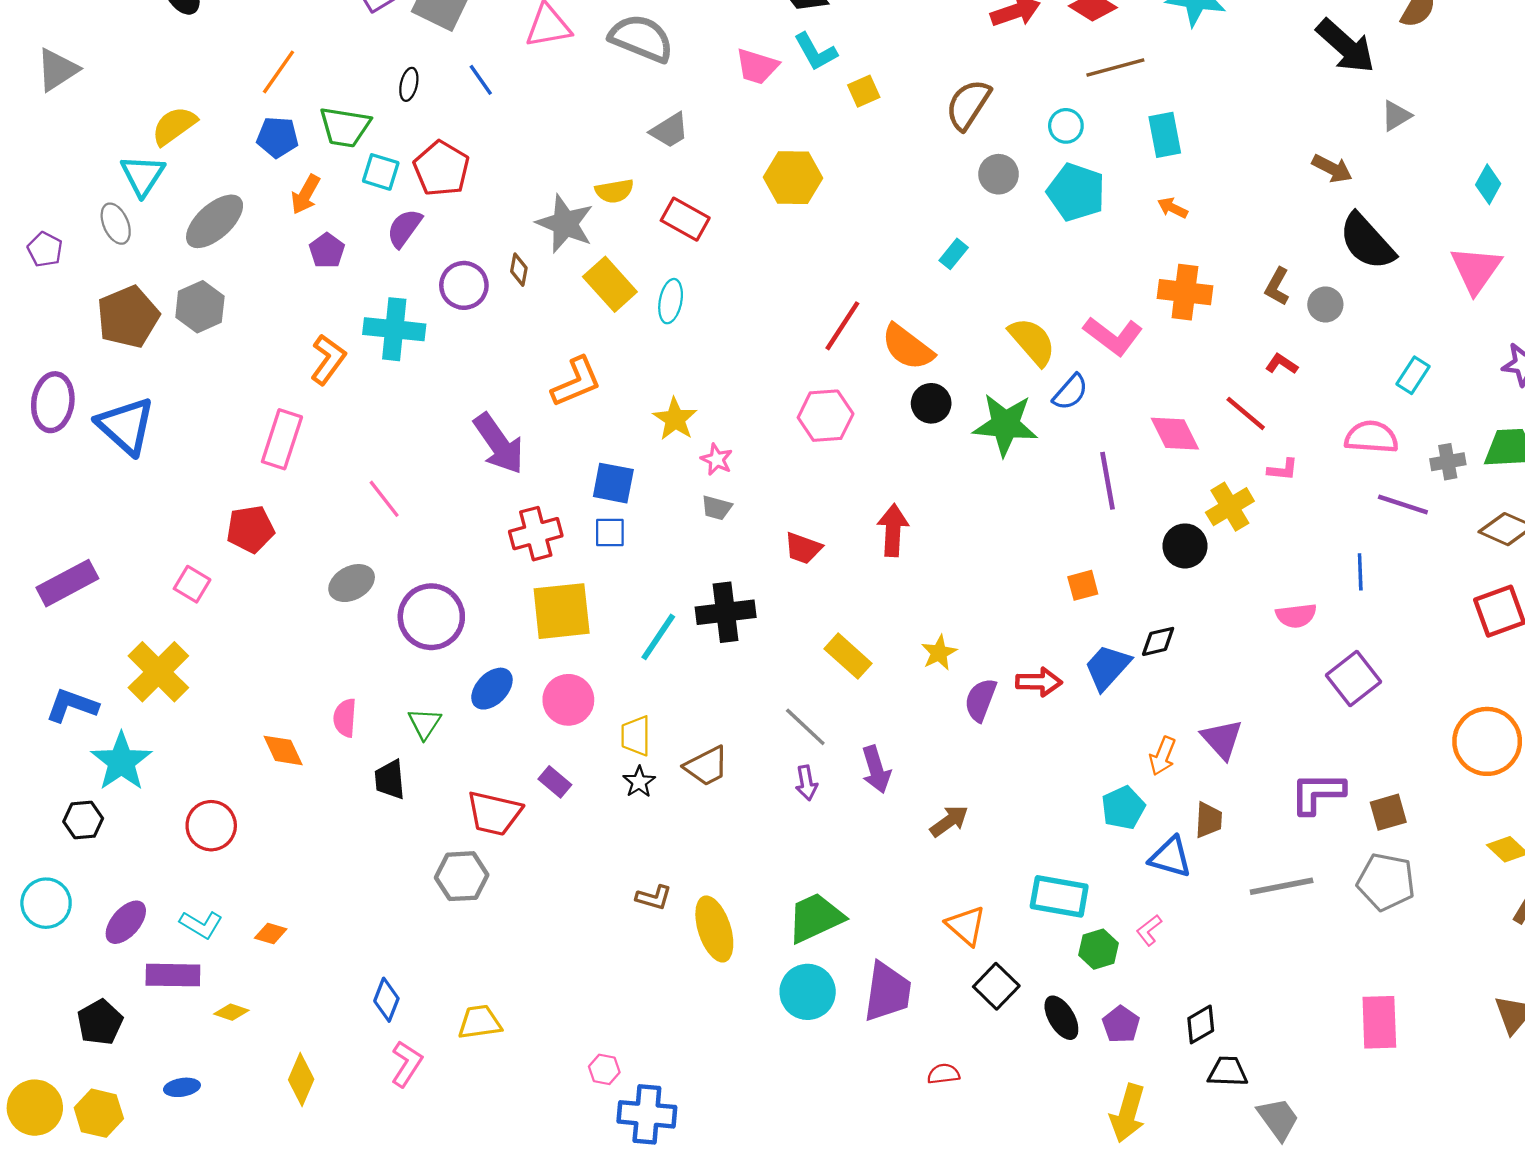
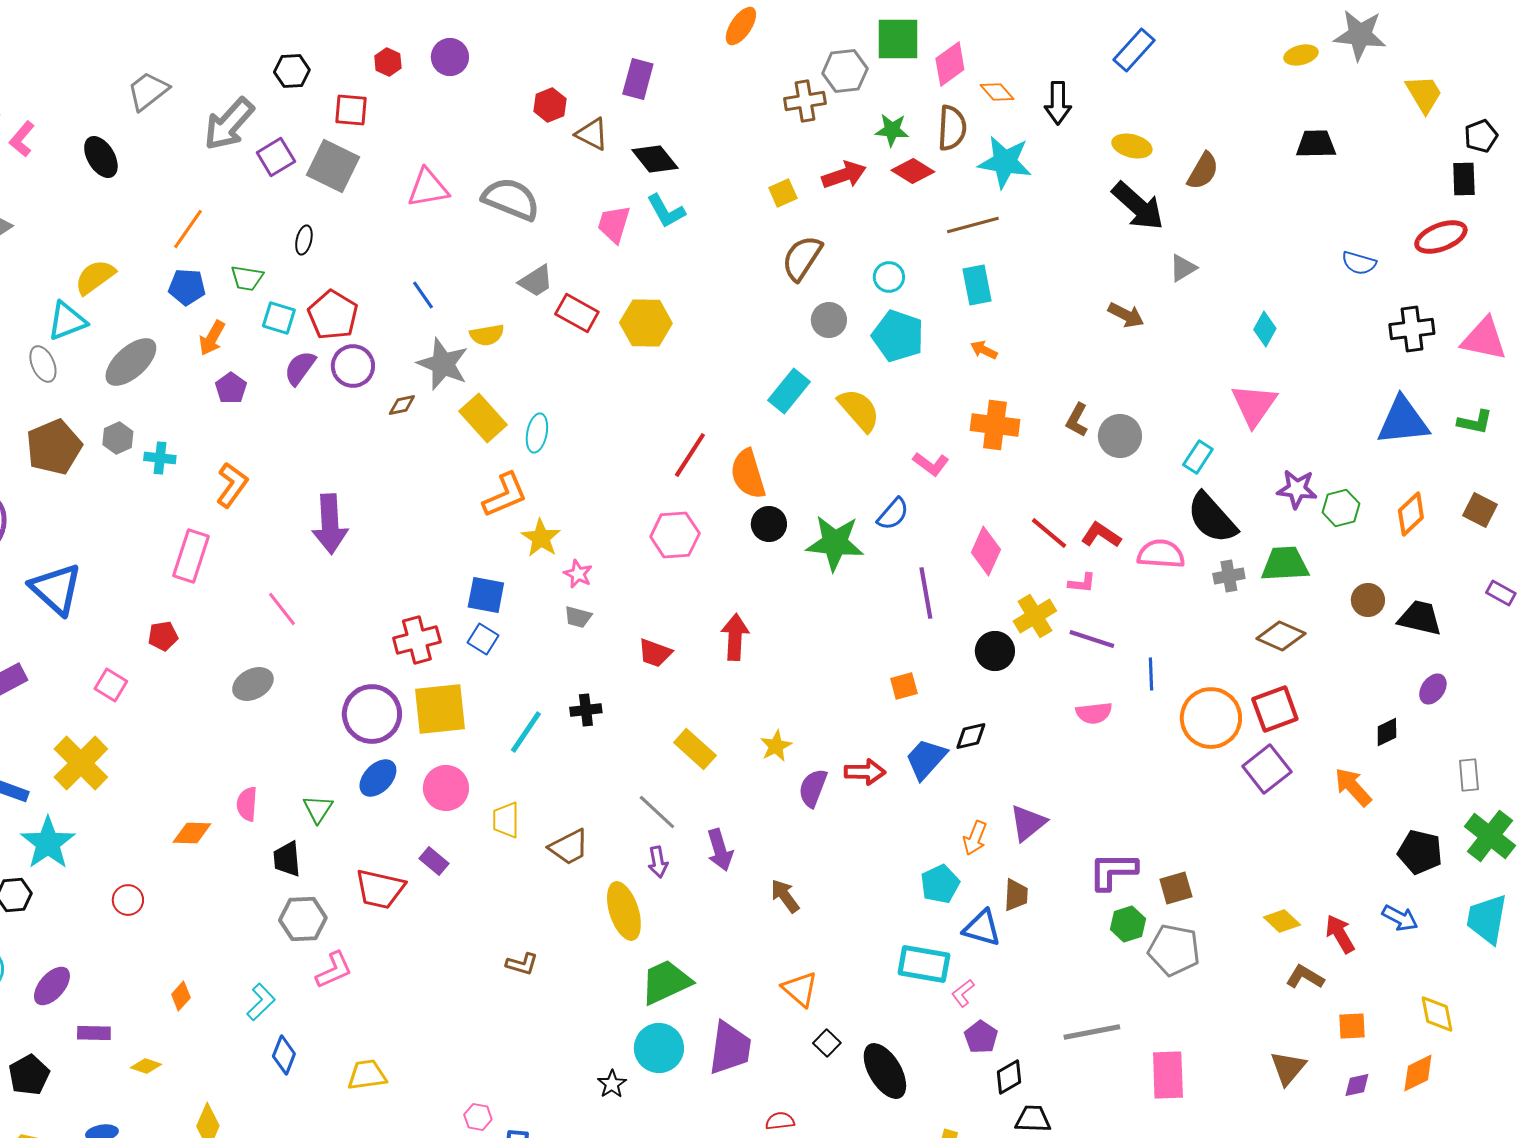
pink trapezoid: (757, 66) -> (614, 224), turned 90
brown line: (1115, 67) -> (973, 225), moved
blue line: (481, 80) -> (423, 295), moved
yellow square: (864, 91) -> (783, 193), moved
green trapezoid: (345, 127) -> (247, 278), size x0.7
cyan triangle: (143, 175) -> (67, 321), turned 36
red rectangle: (685, 219) -> (577, 313), moved
black semicircle: (1367, 242) -> (1212, 518), moved
cyan rectangle: (954, 254) -> (789, 391), size x1.6
brown diamond: (519, 270) -> (402, 405), turned 68
purple circle: (464, 285) -> (353, 366), moved
gray circle: (1325, 304) -> (1120, 436), size x1.4
gray hexagon: (200, 307) -> (118, 438), size x0.7
cyan cross: (394, 329) -> (160, 458), moved, size x0.6
pink L-shape: (1113, 336) -> (931, 464), size x0.7
yellow semicircle: (1032, 342) -> (859, 410), moved
orange semicircle: (908, 347) -> (748, 474), turned 36
red L-shape: (1282, 364) -> (1101, 535), moved, size x1.4
cyan rectangle: (1413, 375) -> (1198, 457), moved
orange L-shape: (576, 382) -> (505, 495), moved
blue triangle: (126, 426) -> (56, 589), moved
pink diamond: (1175, 434) -> (986, 551), turned 51
purple arrow: (499, 444) -> (330, 524), moved, turned 32
purple line: (1403, 504) -> (1092, 639), moved
red pentagon: (250, 529) -> (163, 636), size x0.7
blue square: (610, 532) -> (483, 639), turned 32
black cross: (726, 612) -> (586, 710), size x0.6
purple circle: (431, 617) -> (372, 714), moved
purple square: (1353, 679) -> (1267, 769), moved
purple triangle: (1222, 739) -> (1028, 823), turned 33
orange circle: (1487, 741) -> (1211, 718), moved
orange diamond: (283, 750) -> (192, 833), turned -63
black star: (639, 782) -> (612, 1084), moved
brown arrow: (949, 821) -> (785, 896), turned -90
red circle: (211, 826) -> (128, 900), size x0.7
gray hexagon: (462, 876) -> (303, 919), moved
gray line: (1282, 886) -> (1092, 1032), moved
cyan rectangle: (1059, 896) -> (924, 964), moved
cyan L-shape: (201, 924) -> (261, 1002), moved, turned -75
yellow ellipse: (714, 929) -> (624, 911), moved
orange diamond: (271, 933) -> (181, 996), turned -64
green hexagon: (1098, 949) -> (1128, 924), moved
purple rectangle: (173, 975) -> (94, 1033), size x0.7
black square: (996, 986) -> (827, 1043), size x0.7
black ellipse: (1061, 1018) -> (885, 1071), size x1.4
purple pentagon: (1121, 1024) -> (981, 1037), moved
pink L-shape: (407, 1064) -> (334, 970), moved, turned 33

